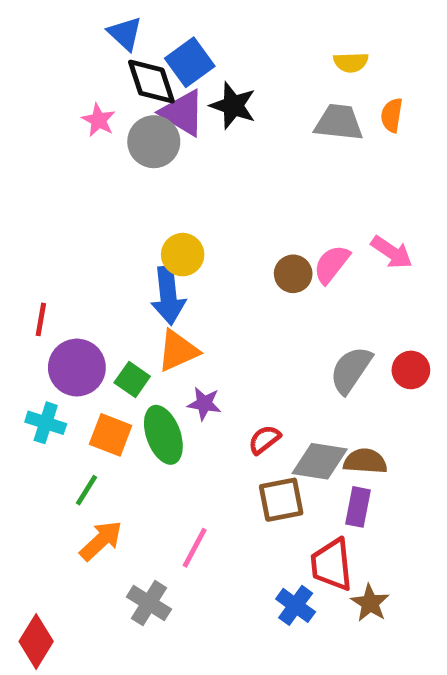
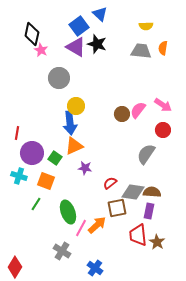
blue triangle: (125, 34) -> (100, 14), moved
black diamond: (151, 82) -> (32, 34), moved, turned 30
gray circle: (154, 142) -> (59, 78), moved
red circle: (411, 370) -> (163, 130), moved
green ellipse: (163, 435) -> (68, 212), moved
orange arrow: (101, 541) -> (97, 225), moved
brown star: (370, 603) -> (157, 242), moved
blue cross: (296, 605) -> (95, 268), moved

